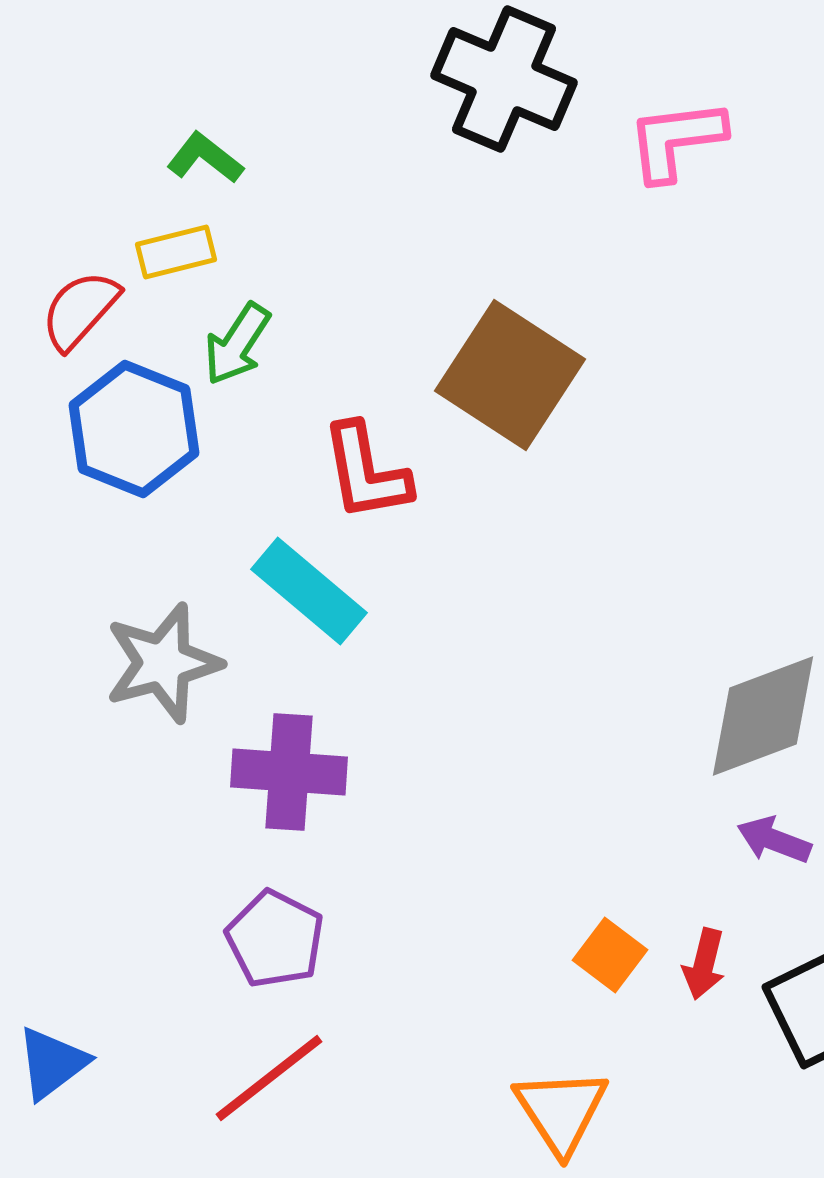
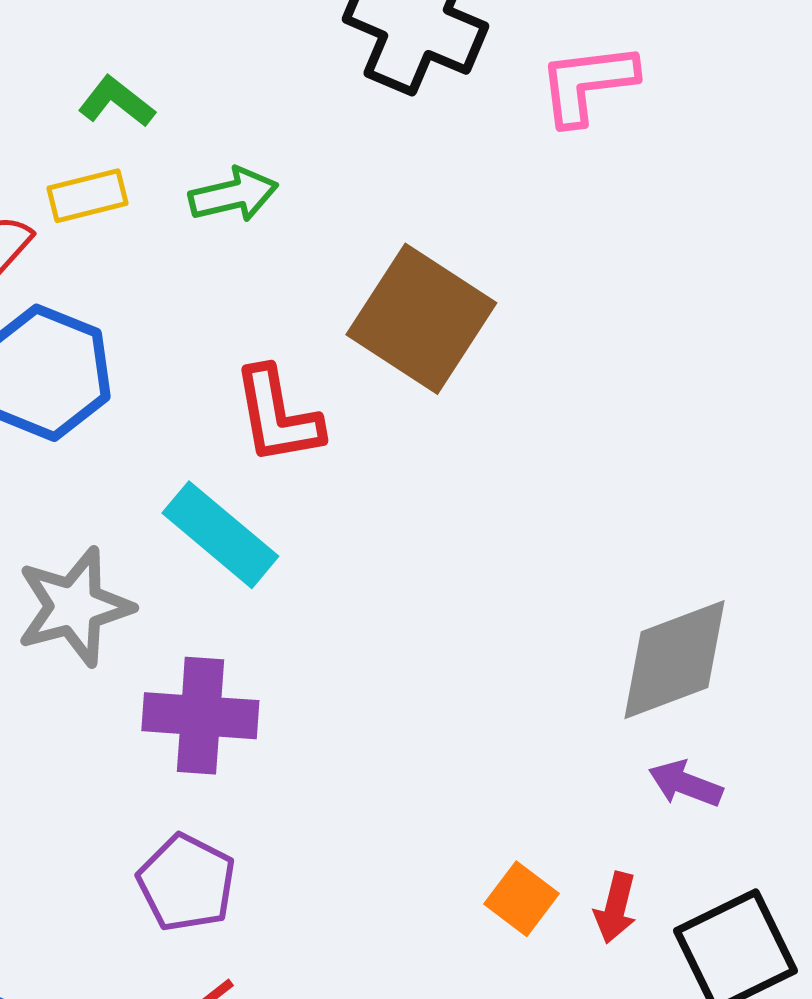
green arrow: (237, 344) -> (233, 195), moved, turned -136

